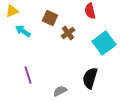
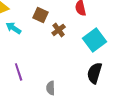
black semicircle: (90, 78) -> (95, 73), moved
gray semicircle: (60, 91) -> (51, 88), turned -64

